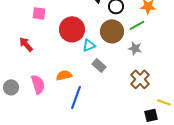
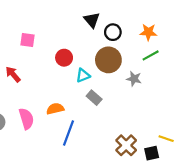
green line: (137, 25) -> (151, 55), moved
red circle: (72, 29) -> (64, 58), size x0.6
brown cross: (140, 79) -> (126, 145), moved

